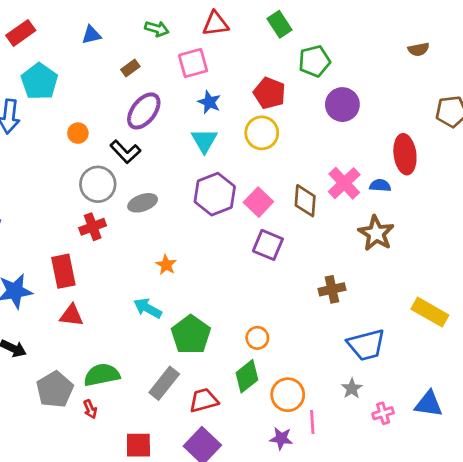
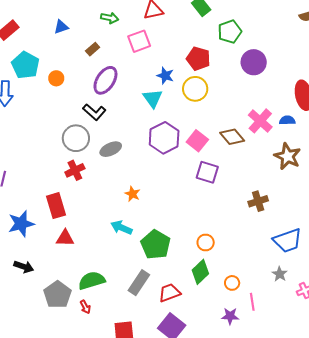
blue star: (209, 102) -> (165, 76), moved
orange circle: (78, 133) -> (56, 78), moved
brown diamond: (305, 201) -> (232, 137), turned -40
orange circle: (288, 395) -> (232, 283), size x0.6

